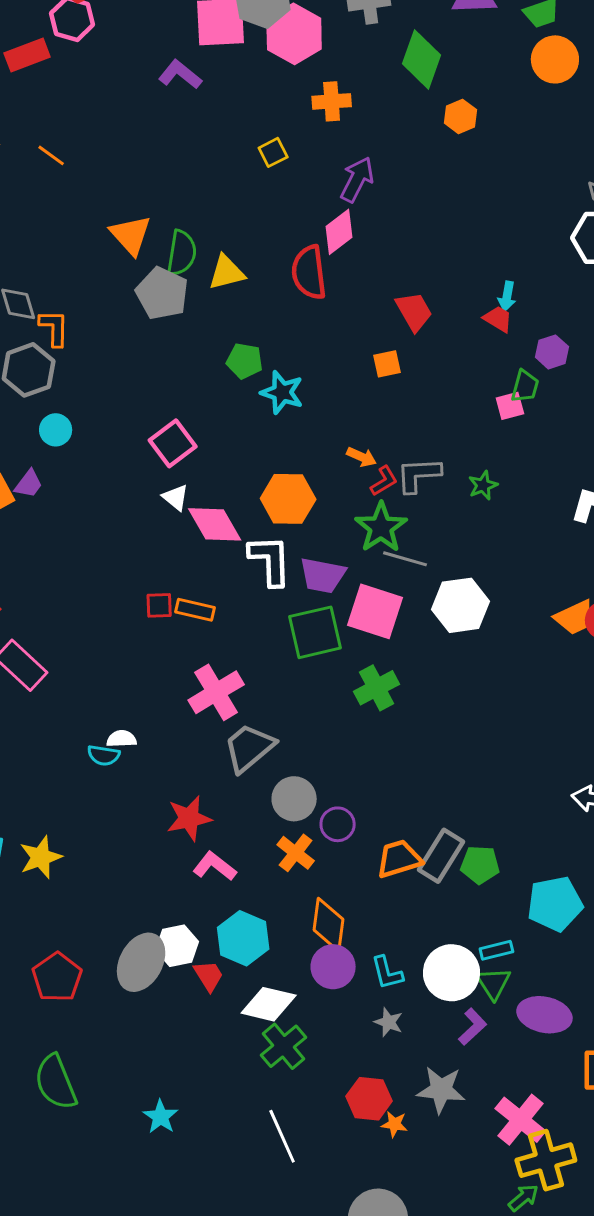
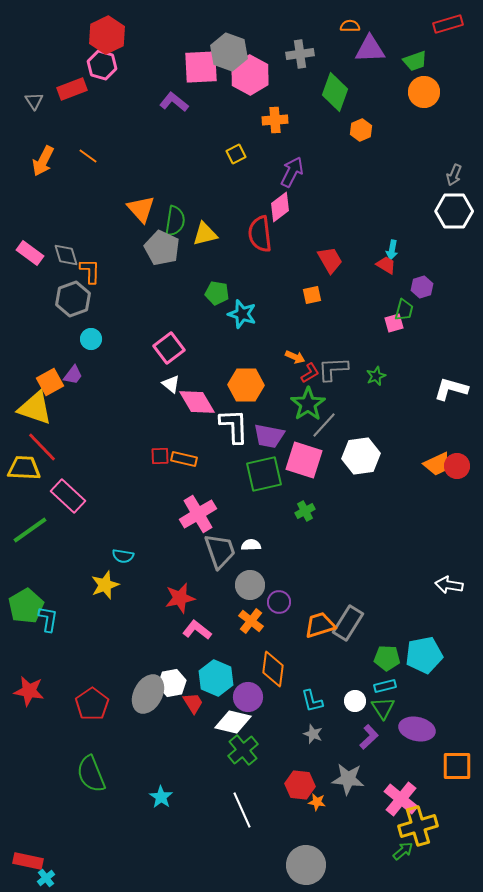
gray line: (405, 559) -> (324, 425), turned -64
green cross: (377, 688) -> (305, 511), size x0.7
white semicircle: (122, 739) -> (251, 545), moved
gray trapezoid: (249, 748) -> (220, 551), turned 111
yellow star: (41, 857) -> (105, 585), moved
green pentagon: (480, 865) -> (387, 658), moved
purple circle: (333, 967) -> (248, 697), moved
white circle: (451, 973) -> (355, 701), size x0.6

